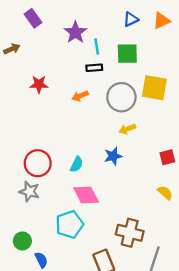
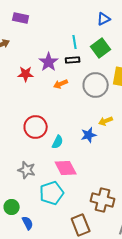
purple rectangle: (33, 18) -> (21, 18), turned -42
purple star: (75, 32) -> (49, 62), moved
green square: (127, 54) -> (101, 48), turned -36
yellow arrow: (127, 129) -> (106, 121), moved
red circle: (38, 163) -> (36, 127), moved
gray star: (29, 191) -> (27, 170), moved

